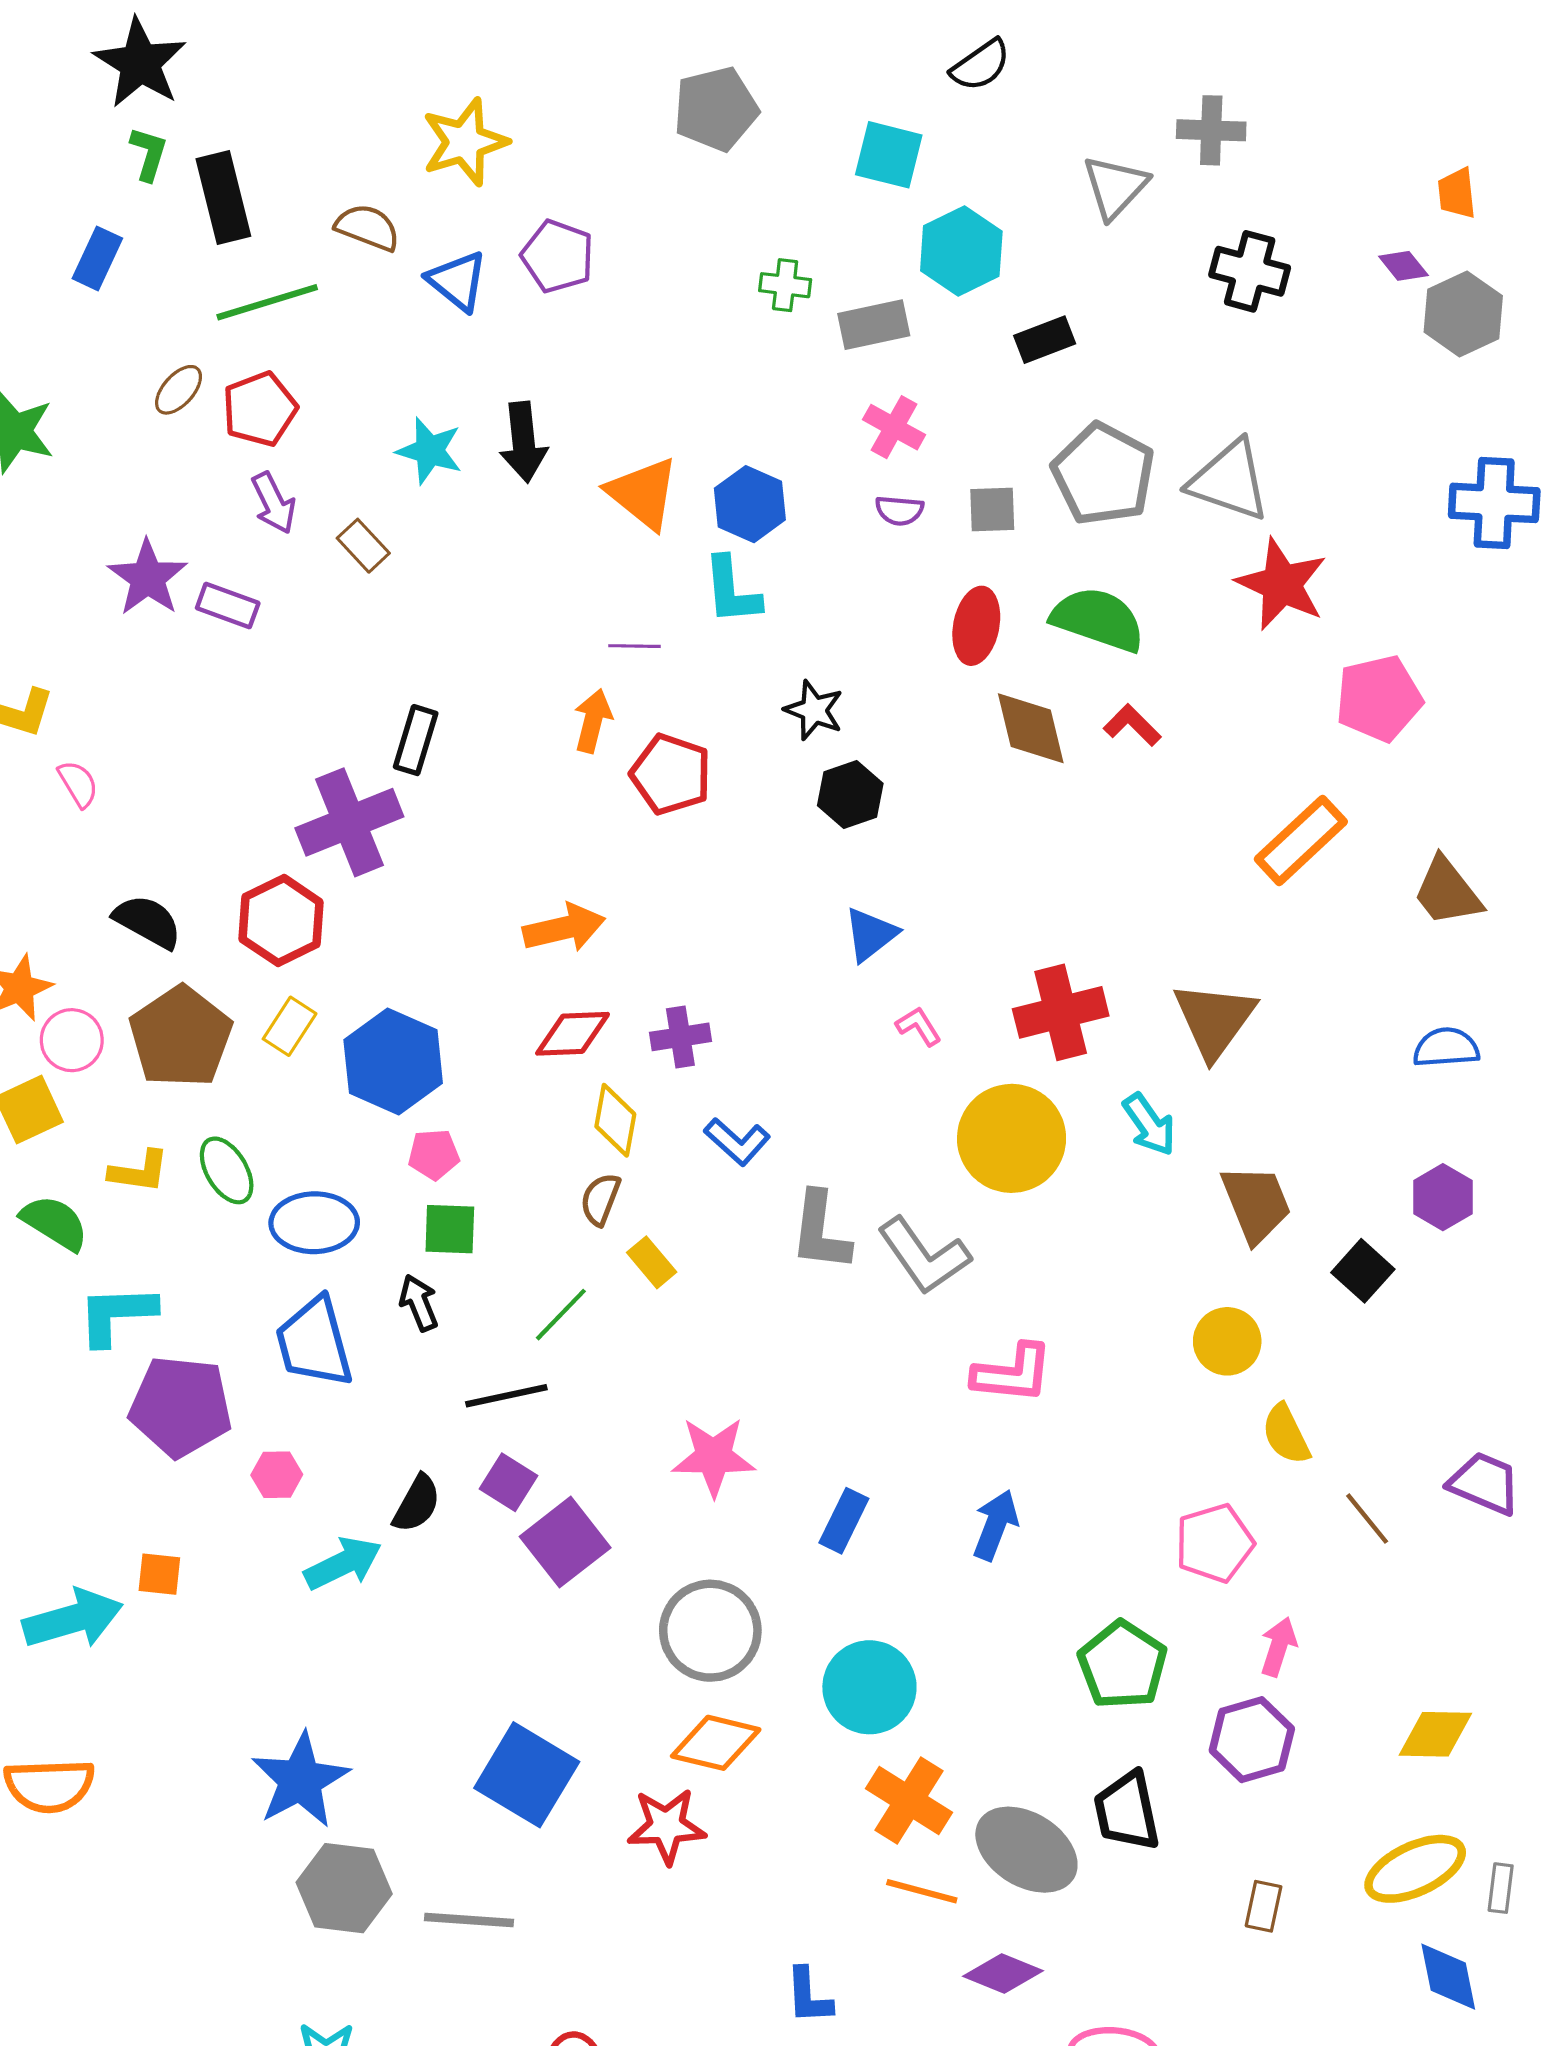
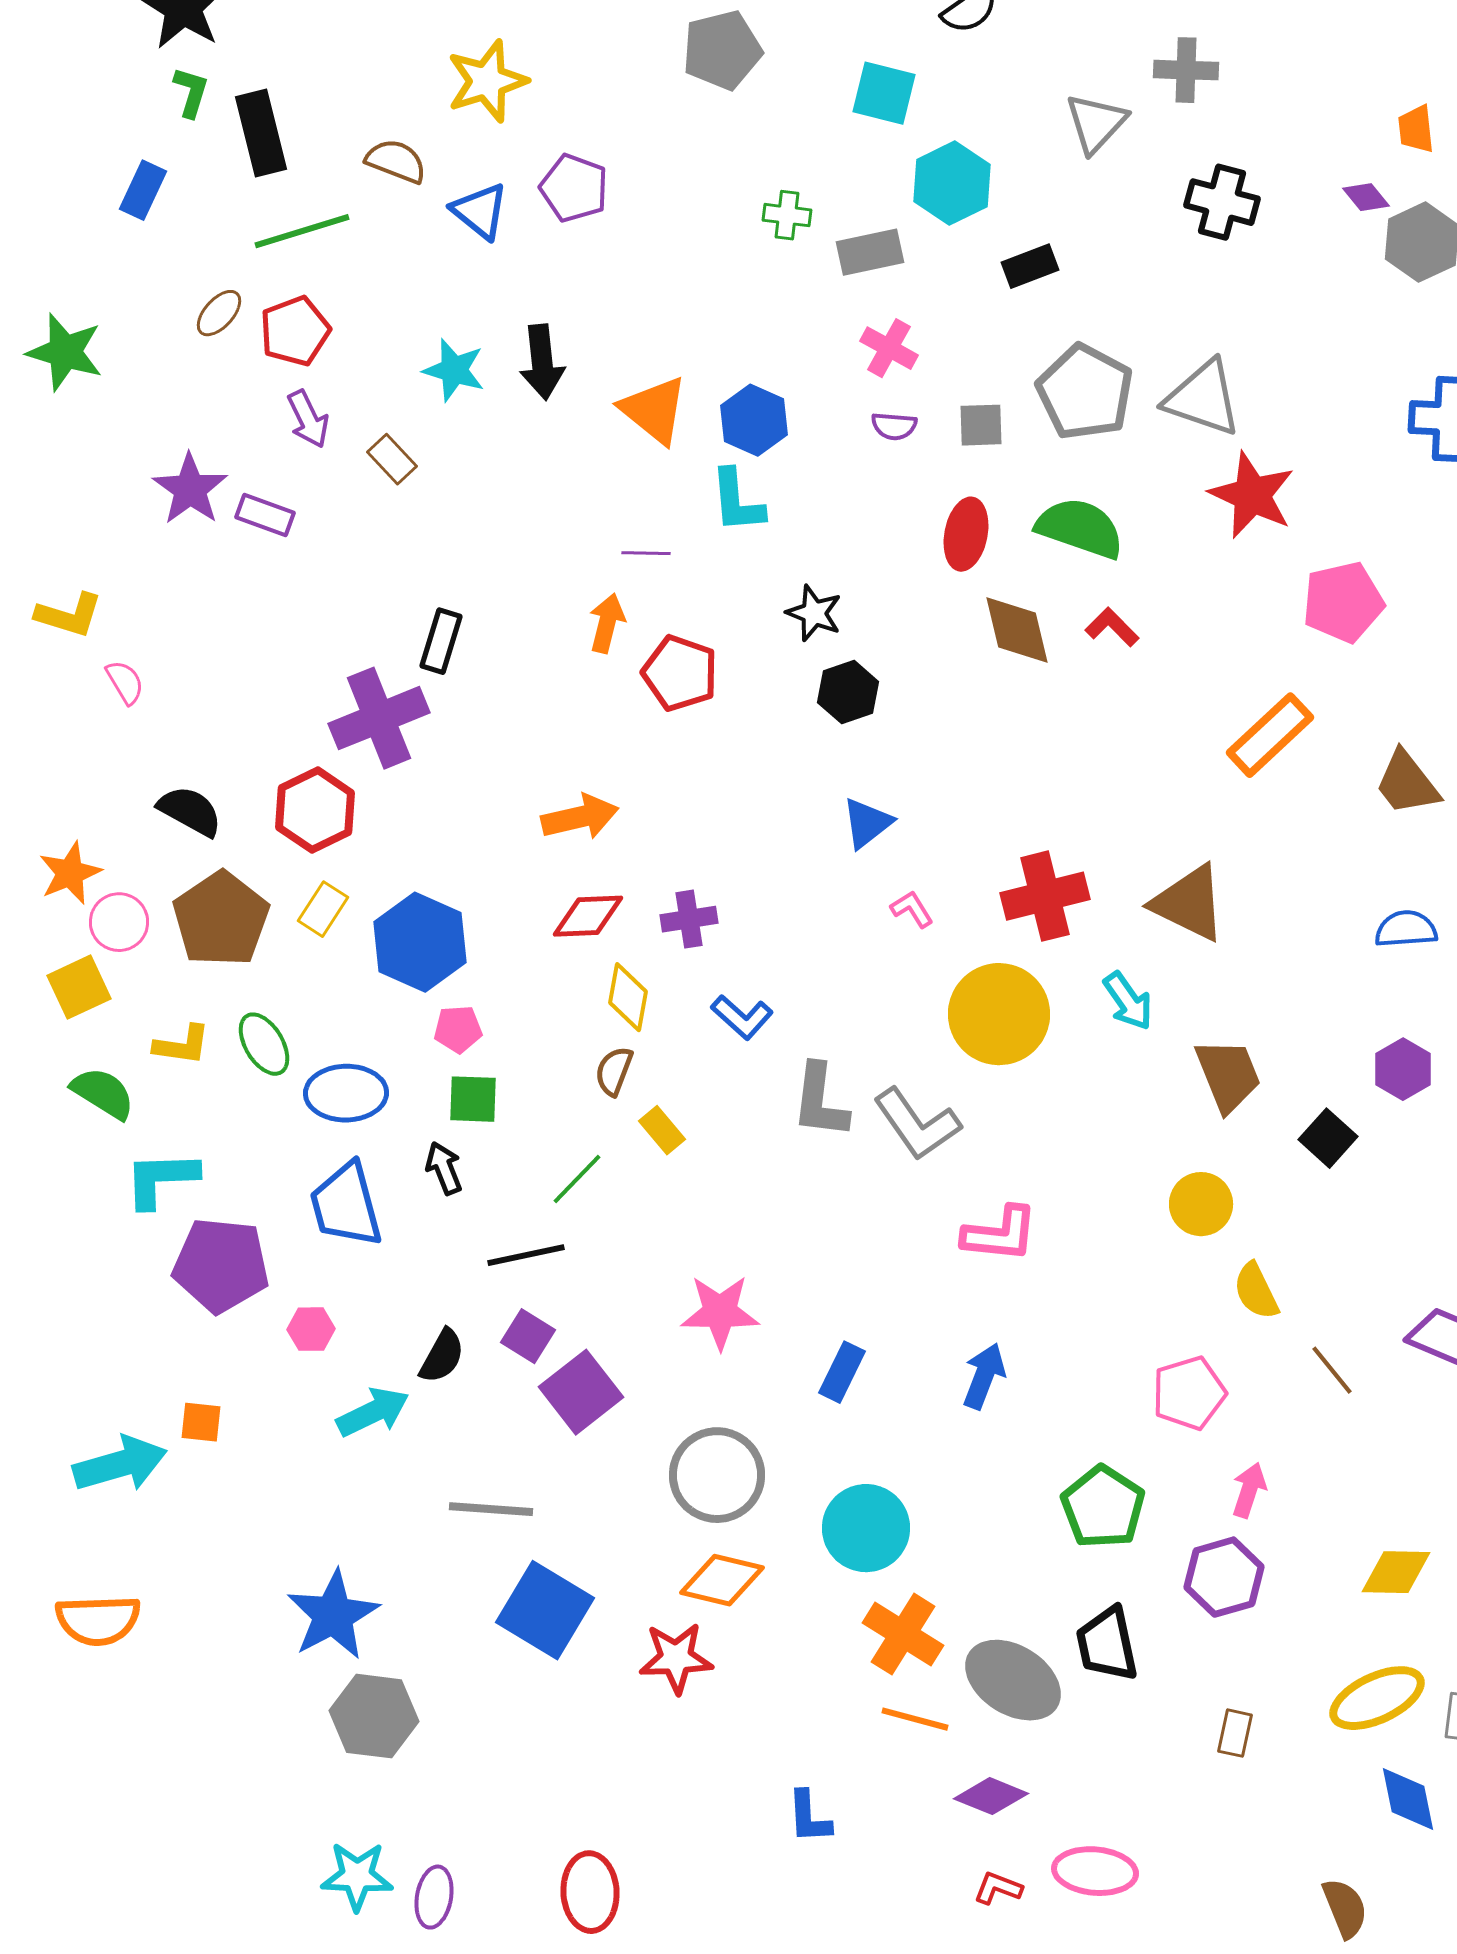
brown triangle: (1214, 1020) -> (1189, 903), turned -40
gray line: (469, 1920) -> (491, 1509), moved

